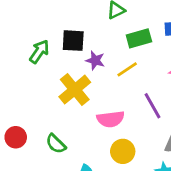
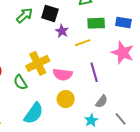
yellow cross: (75, 90) -> (38, 63), moved

